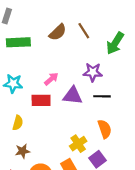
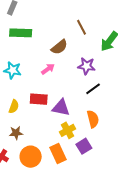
brown semicircle: (58, 32) -> (59, 47), moved
purple triangle: (73, 96) -> (61, 108), moved
black line: (102, 96) -> (93, 89), turned -42
red rectangle: (41, 100) -> (39, 99), moved

